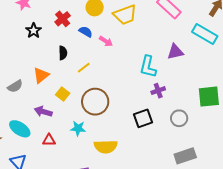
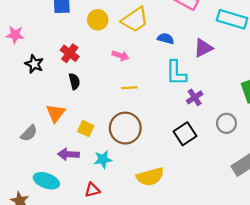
red cross: (63, 19) -> (70, 53), moved
blue semicircle: (86, 32) -> (166, 39), moved
yellow line: (84, 68) -> (129, 88), moved, turned 48
cyan star: (78, 128) -> (103, 159), moved
red triangle: (49, 140) -> (92, 190), moved

